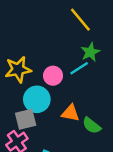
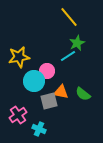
pink circle: (53, 76) -> (47, 71), moved
gray square: (26, 119) -> (49, 101), moved
green semicircle: (92, 125) -> (83, 94), moved

